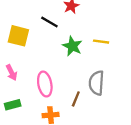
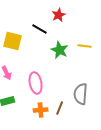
gray semicircle: (96, 83) -> (81, 94), moved
brown line: (76, 99) -> (60, 108), moved

